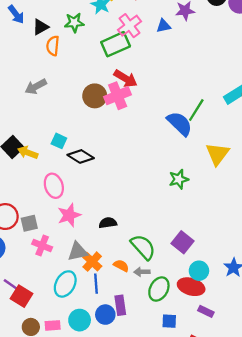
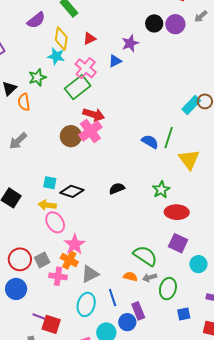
green line: (196, 110) -> (169, 138), moved
blue semicircle: (180, 124) -> (150, 142), size x0.7
yellow arrow: (28, 153) -> (47, 205), moved
black semicircle: (108, 223) -> (117, 188), moved
orange cross: (92, 262) -> (69, 260), moved
red ellipse: (191, 287) -> (177, 212), moved

